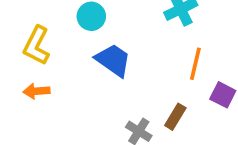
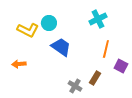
yellow L-shape: (37, 45) -> (28, 30), moved, turned -90

